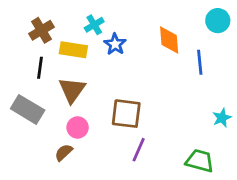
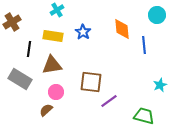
cyan cross: (94, 25) -> (57, 10), moved
brown cross: (41, 30) -> (12, 22), moved
brown triangle: (72, 90) -> (52, 65), turned 45
purple line: (139, 150) -> (109, 101), moved, turned 30

